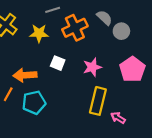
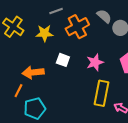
cyan pentagon: (34, 103) -> (35, 108), moved

